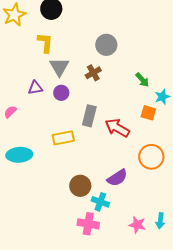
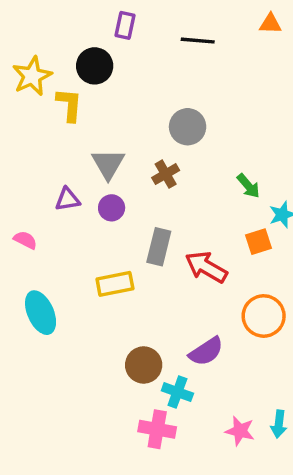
yellow L-shape: (45, 43) -> (69, 105), moved
pink semicircle: (10, 112) -> (25, 240), turned 72
orange square: (148, 113) -> (259, 242), turned -35
cyan ellipse: (19, 155) -> (41, 313), turned 70

